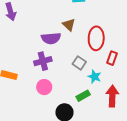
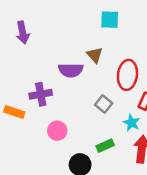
purple cross: (43, 61) -> (41, 94), moved
cyan star: (94, 77) -> (131, 123), moved

